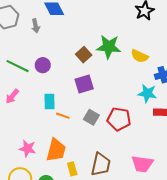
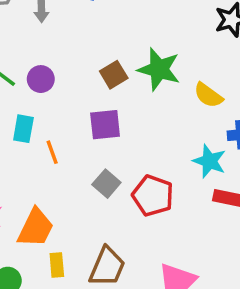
cyan rectangle: (49, 102) -> (23, 129), moved
orange line: (63, 116) -> (52, 152), moved, turned 40

